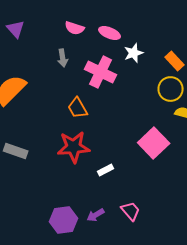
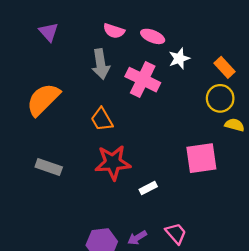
gray arrow: (63, 58) -> (101, 64), size x1.5
orange trapezoid: (78, 108) -> (102, 119), moved
pink square: (154, 143) -> (201, 158), turned 36

